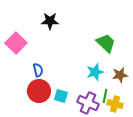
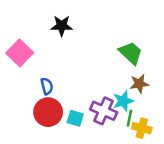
cyan star: (95, 72) -> (123, 101), moved
brown star: (120, 75) -> (139, 84), moved
purple cross: (88, 103) -> (104, 111), moved

